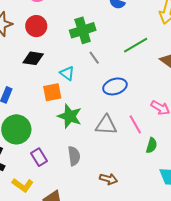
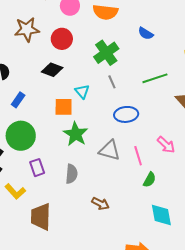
green cross: (83, 30) -> (106, 53), turned -30

